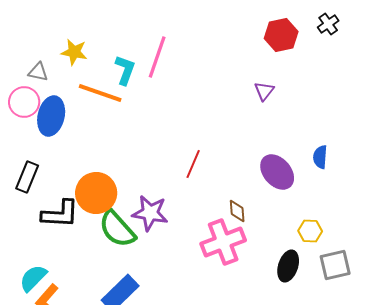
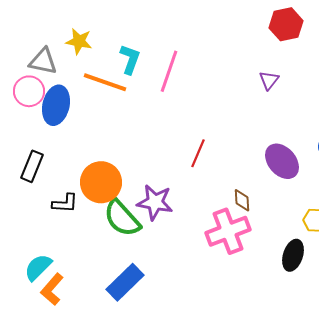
pink line: (157, 57) -> (169, 71), moved
gray triangle: (38, 72) -> (43, 61), size x1.4
black L-shape: (60, 214) -> (65, 203), size x0.7

